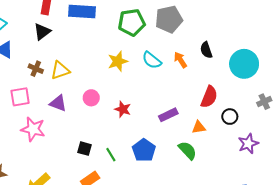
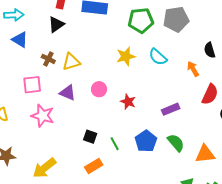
orange arrow: (180, 60) -> (193, 69), moved
orange triangle: (199, 127) -> (205, 154), moved, size x1.5
green semicircle: (187, 150) -> (176, 143), moved

